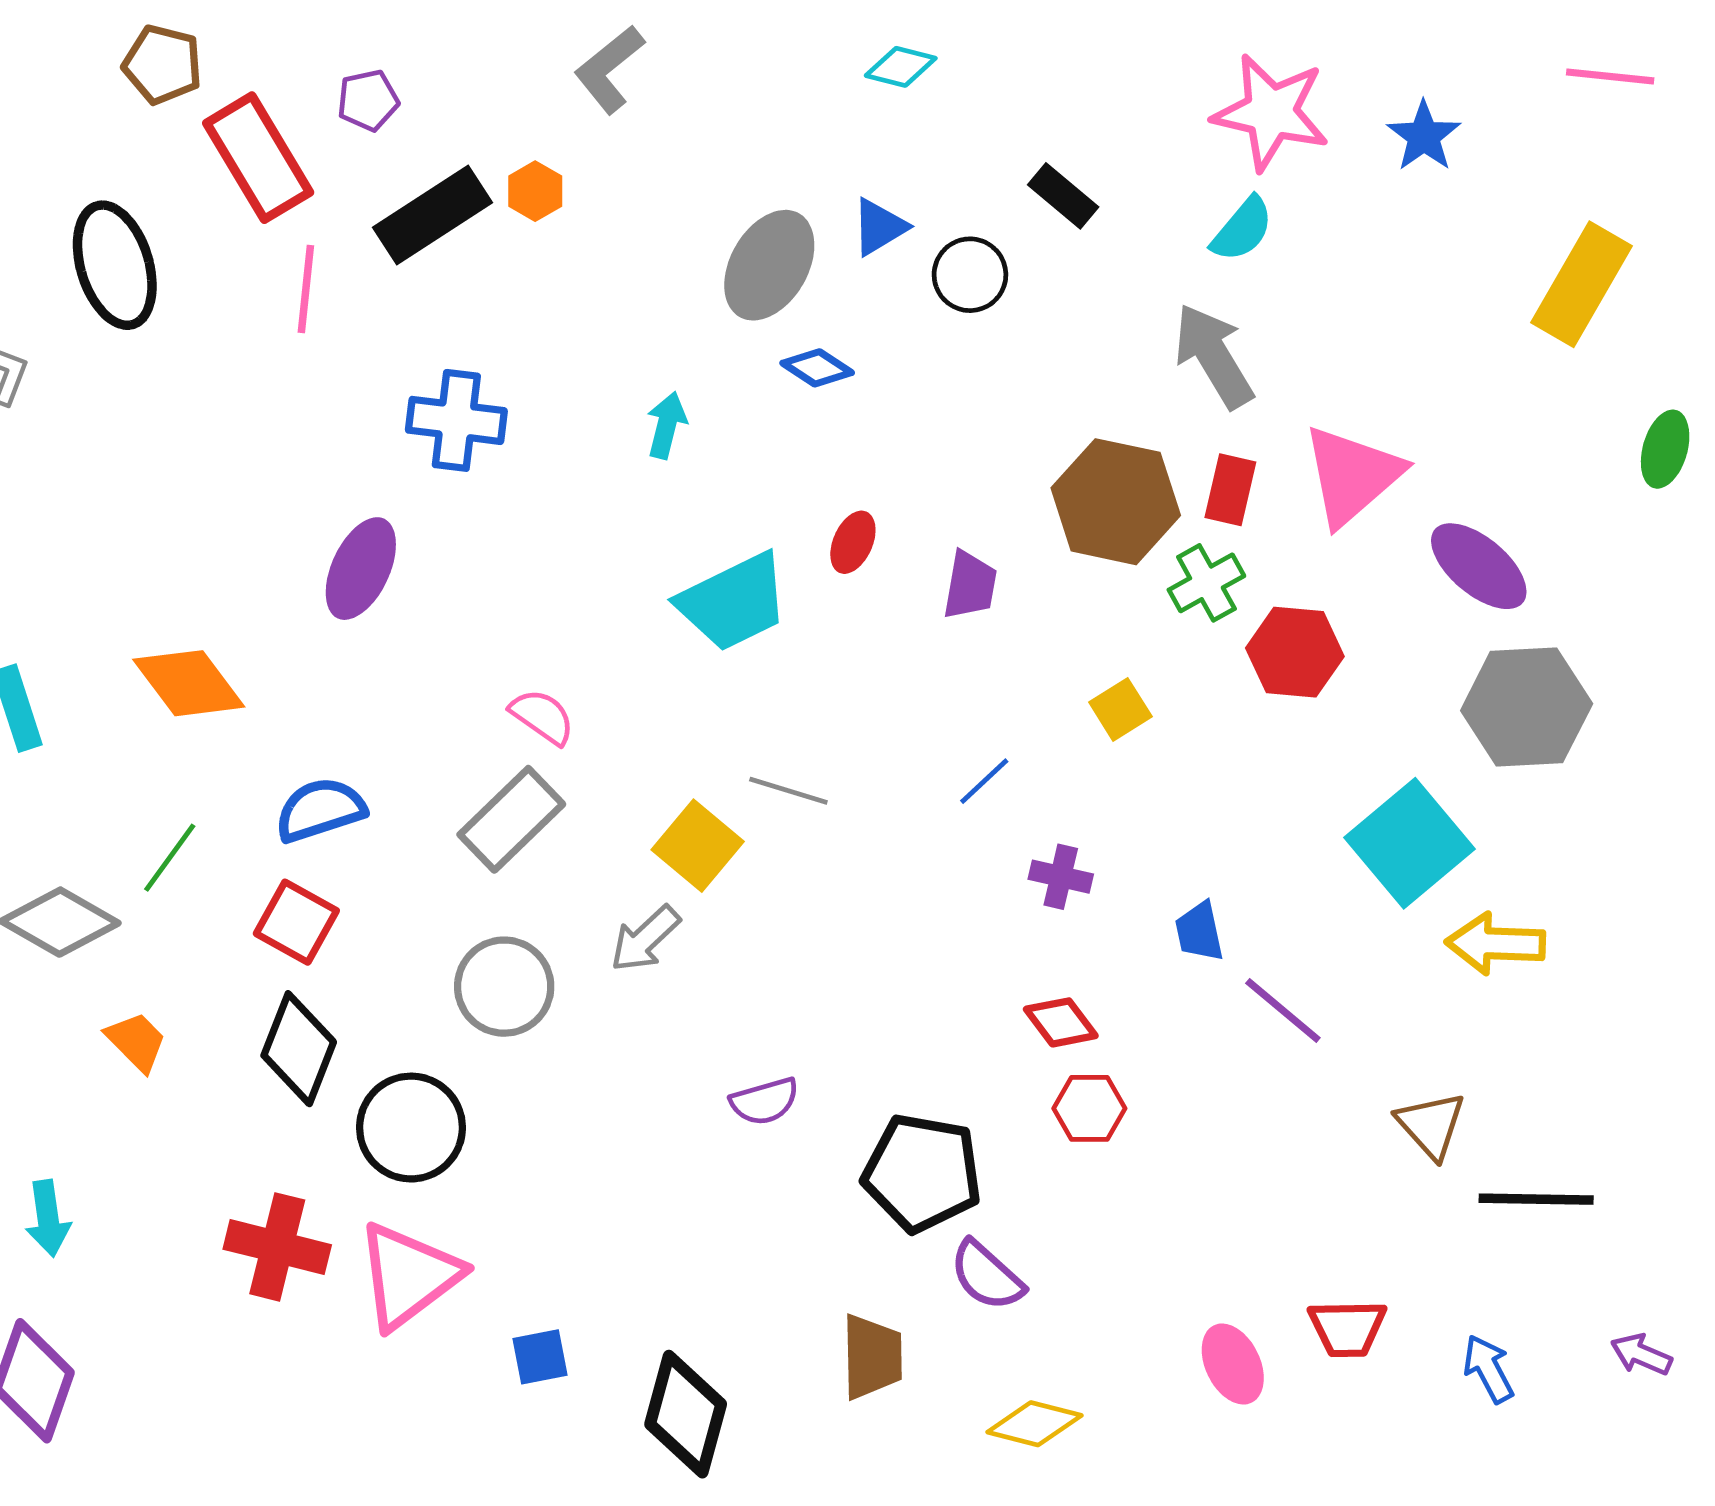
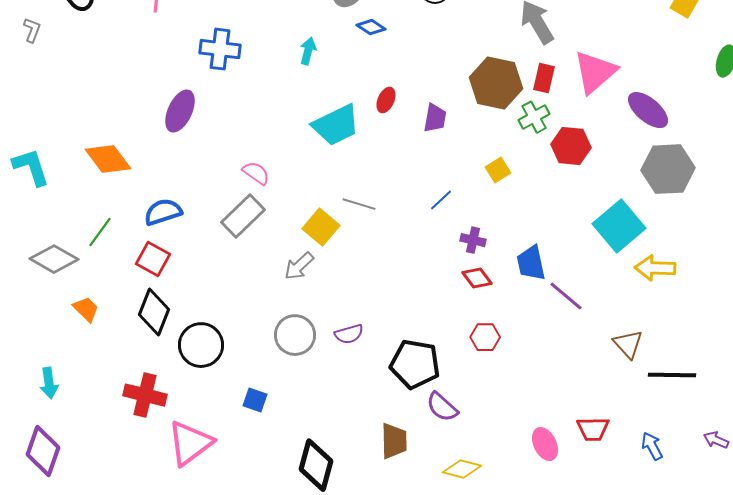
blue trapezoid: (1199, 932) -> (531, 263), size x1.4
gray circle: (504, 987) -> (295, 335), moved
red diamond: (1061, 1022) -> (477, 278), moved
pink triangle: (409, 1276) -> (190, 443), moved
blue square: (540, 1357) -> (255, 400), moved, turned 30

